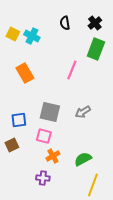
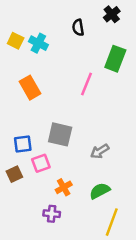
black cross: (95, 23) -> (112, 14), moved
gray arrow: (83, 112) -> (100, 151), moved
pink square: (44, 136) -> (41, 163), moved, turned -35

